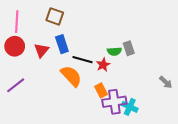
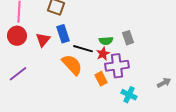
green semicircle: (114, 51) -> (106, 41), moved
gray arrow: (166, 82) -> (164, 83), moved, turned -72
purple cross: (114, 102) -> (117, 66), moved

